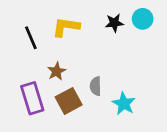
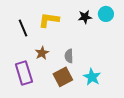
gray semicircle: (96, 86) -> (69, 56), moved
brown square: (69, 101) -> (63, 77), moved

